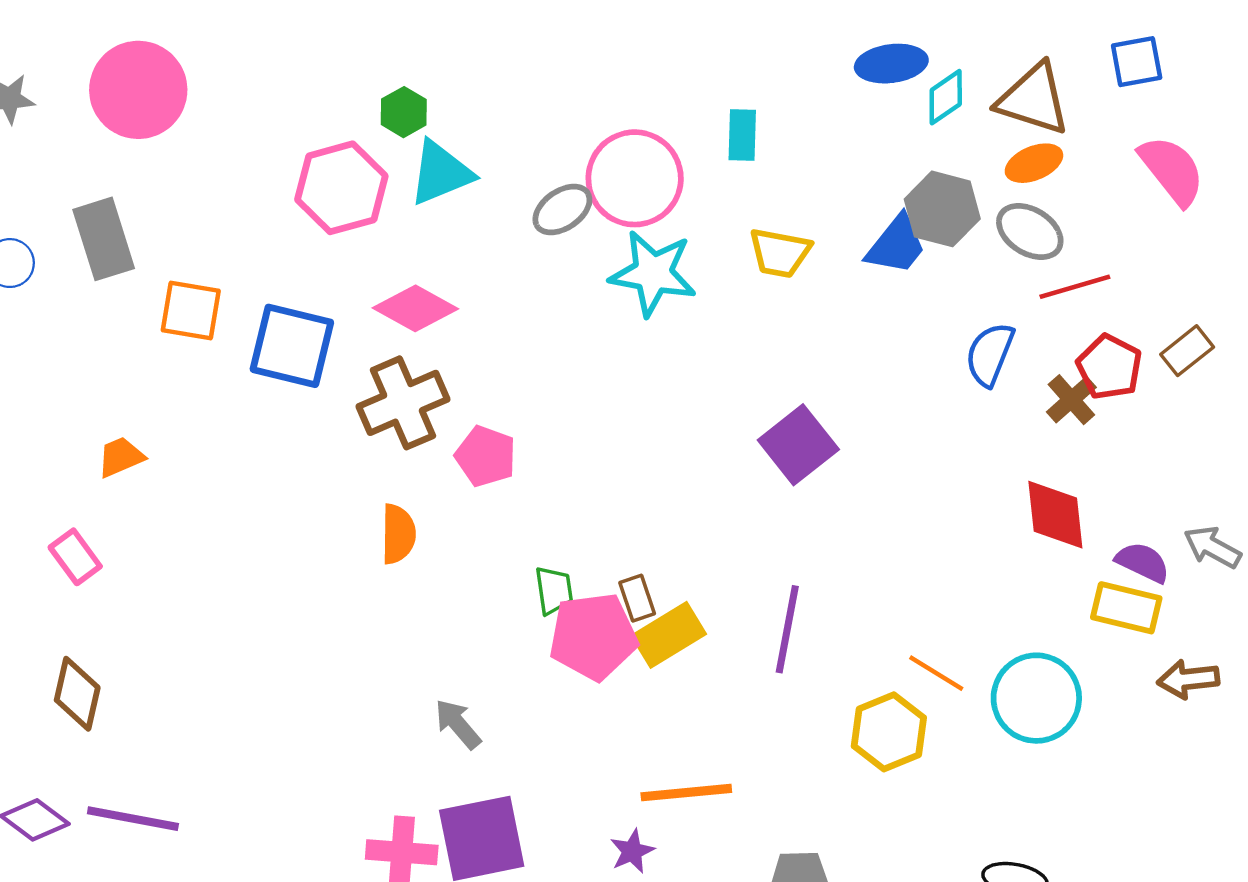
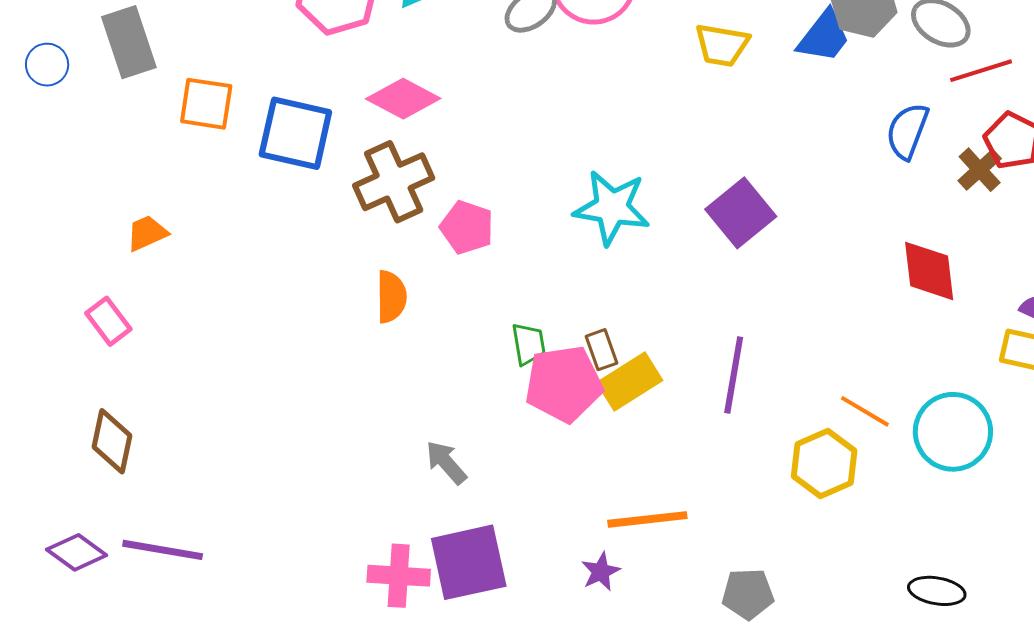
cyan star: (653, 273) -> (612, 208), moved
red diamond: (1055, 515) -> (929, 271), moved

